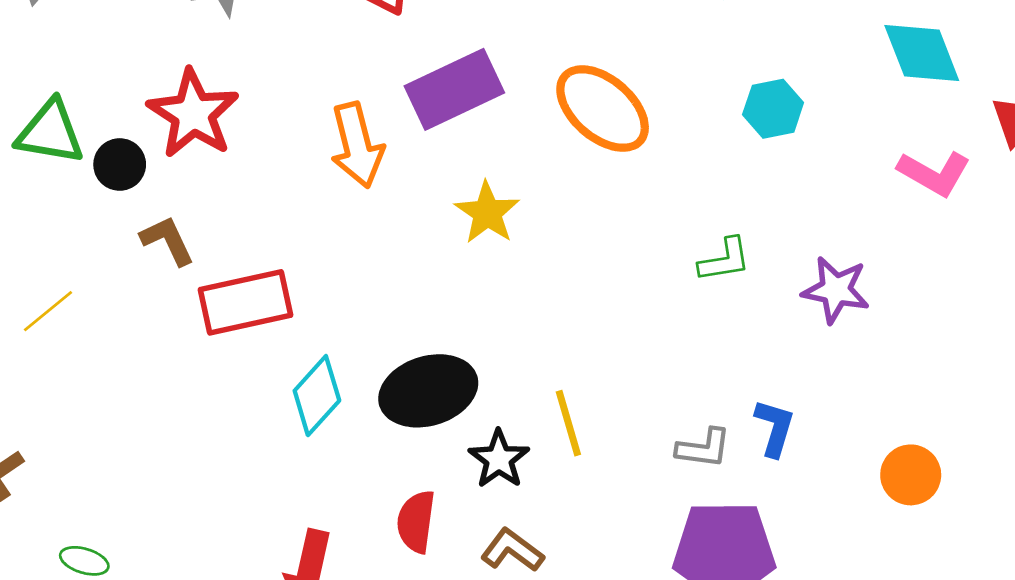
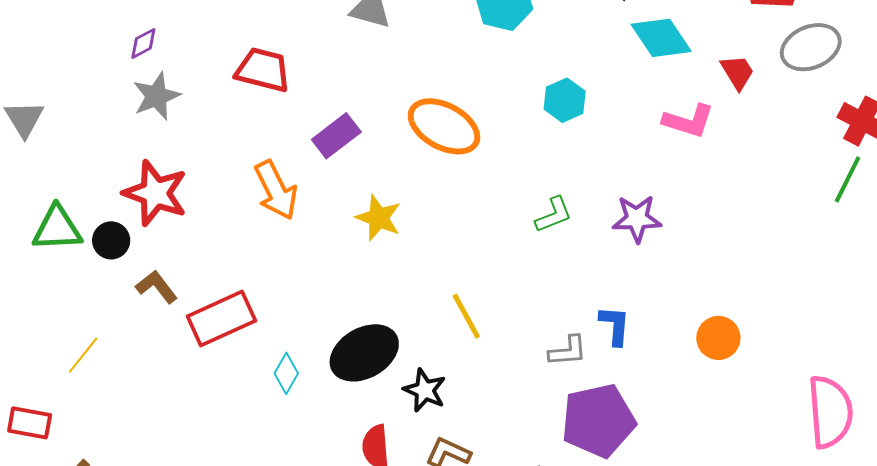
purple rectangle: (454, 89) -> (336, 136), size x0.7
cyan diamond: (317, 396) -> (286, 373), size x0.7
yellow line: (568, 423) -> (466, 316), moved

